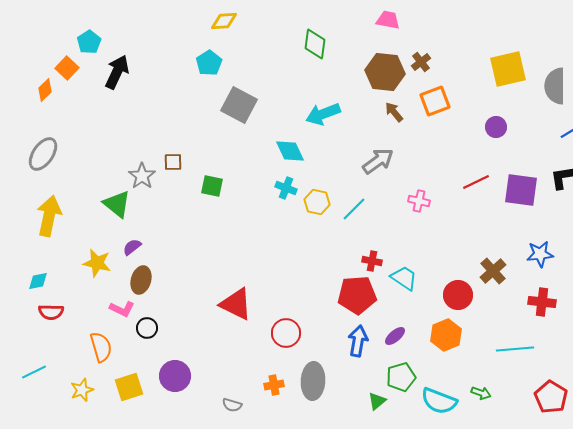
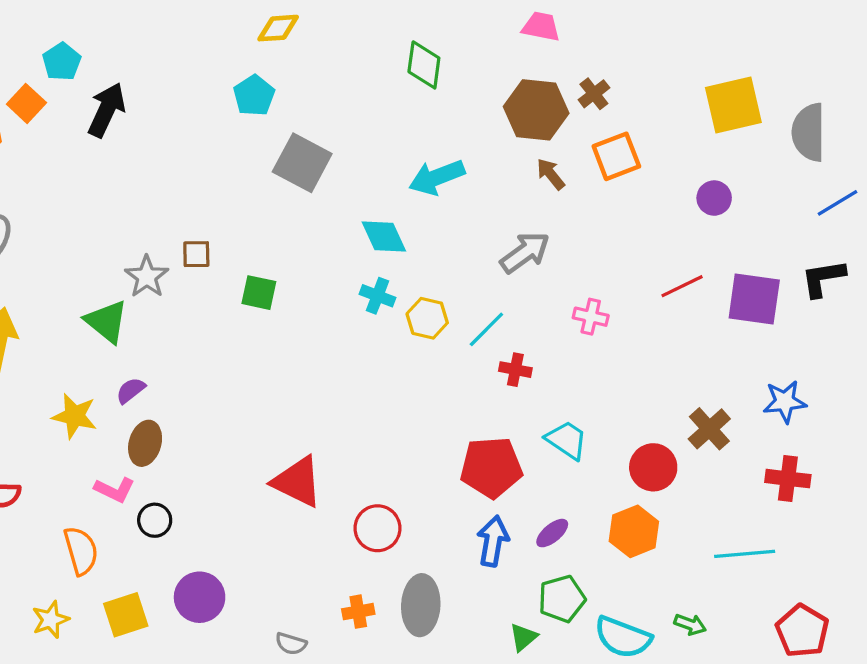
red cross: (372, 261) -> (515, 370), moved

